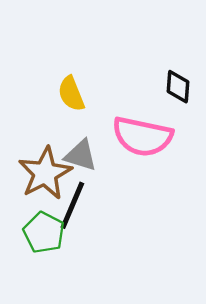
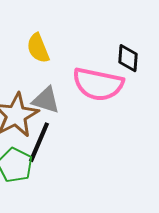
black diamond: (178, 87) -> (128, 58), moved

